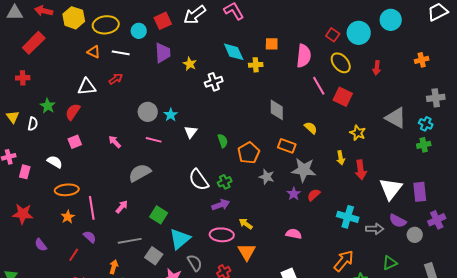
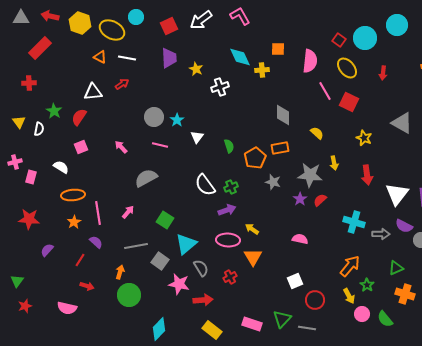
yellow ellipse: (106, 25) -> (112, 30), turned 35
cyan circle: (139, 31) -> (136, 17), moved
orange rectangle: (287, 146) -> (280, 148), moved, turned -30
yellow arrow: (341, 158) -> (334, 163), moved
purple semicircle: (41, 245) -> (47, 250), turned 80

